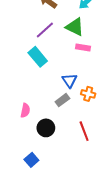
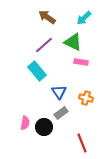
blue triangle: (70, 80) -> (59, 92), moved
orange cross: (88, 94) -> (86, 98), moved
black circle: (46, 128) -> (44, 127), moved

